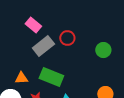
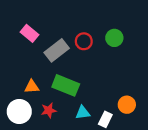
pink rectangle: (33, 25) -> (29, 33), moved
green circle: (103, 50) -> (114, 38), moved

